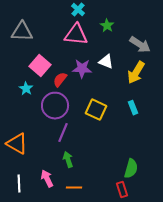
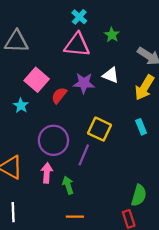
purple circle: (55, 106) -> (53, 140), moved
purple line: (63, 133) -> (84, 155), moved
pink arrow: (47, 179) -> (47, 173), moved, turned 30

